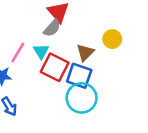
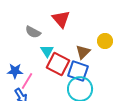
gray semicircle: (52, 28) -> (33, 32), moved, turned 77
pink line: (18, 53) -> (27, 81), moved

